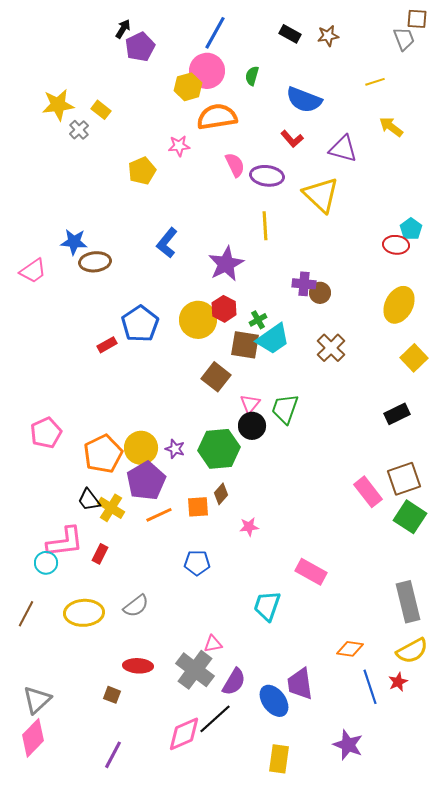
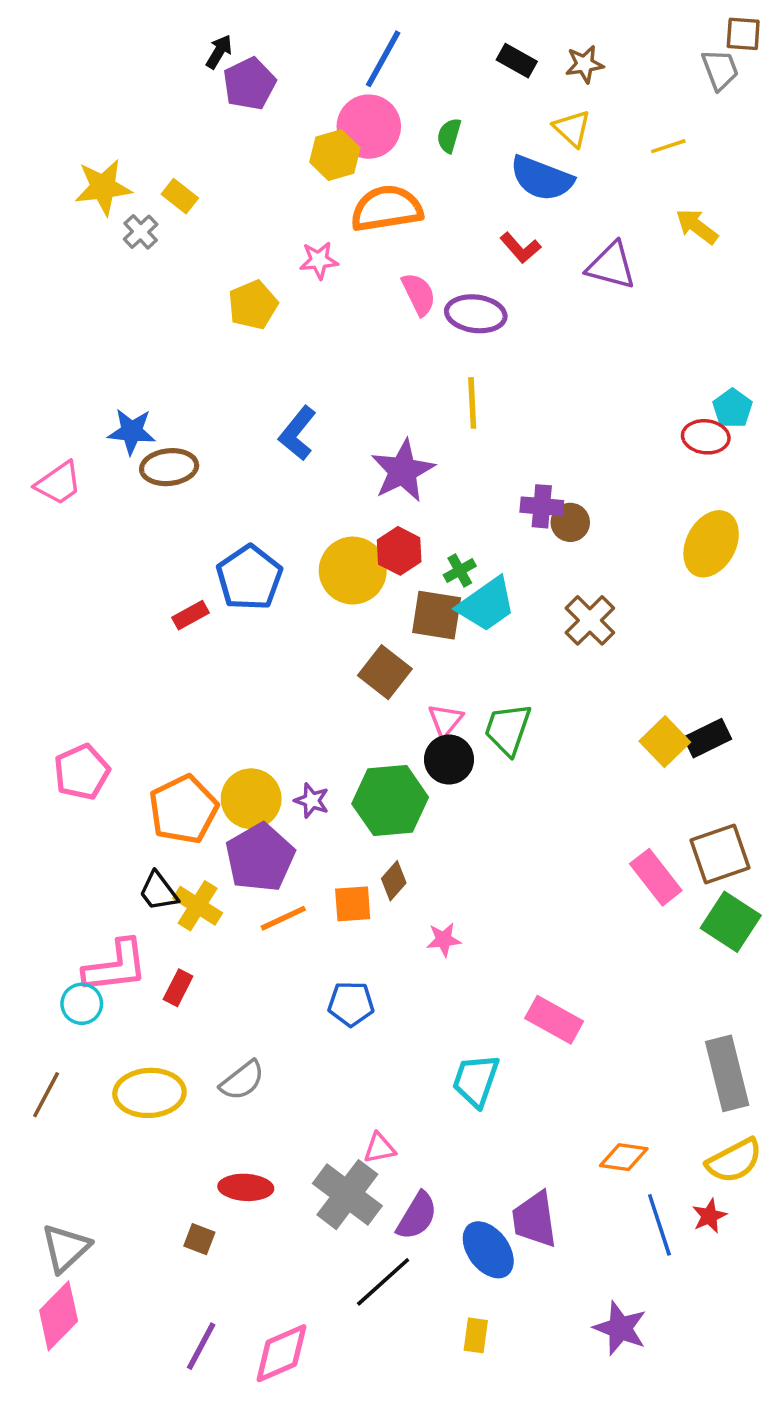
yellow triangle: (321, 195) -> (572, 128), moved, size x0.6
yellow square: (414, 358) -> (665, 742), moved
pink diamond: (184, 734) -> (281, 1353), moved
yellow rectangle: (279, 759) -> (476, 1335), moved, size x0.7

